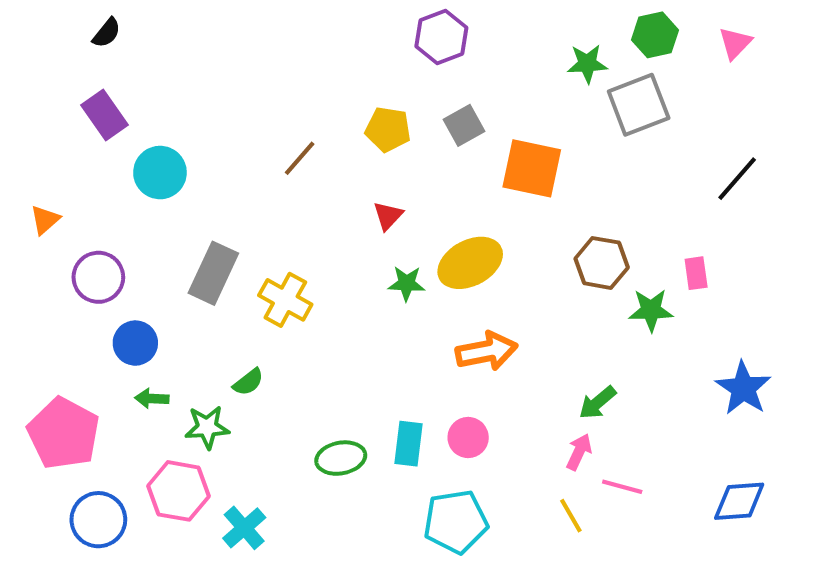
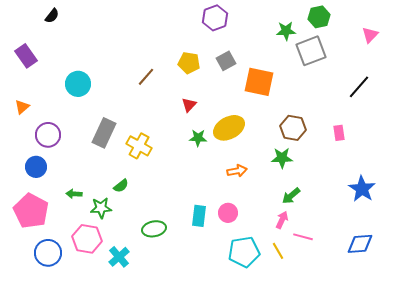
pink triangle: (735, 43) -> (370, 35), moved
purple rectangle: (105, 115) -> (26, 56), moved
green star: (651, 310) -> (282, 158), moved
blue circle: (135, 343) -> (36, 167), moved
orange arrow: (487, 351) -> (237, 171), size x0.7
green ellipse: (341, 458) -> (154, 229), moved
cyan pentagon: (456, 522) -> (244, 252), moved

